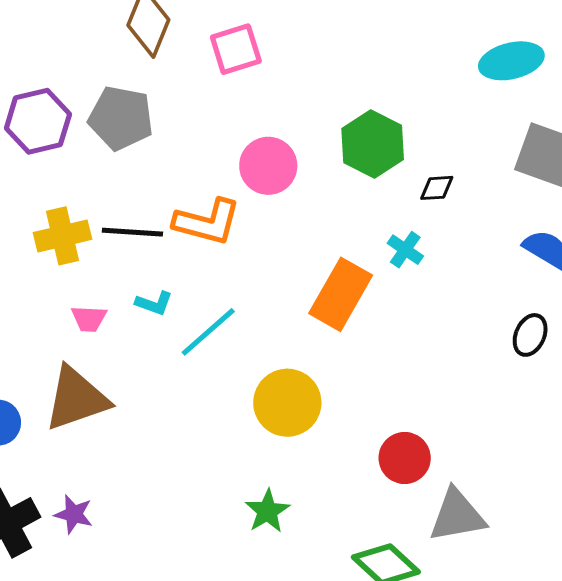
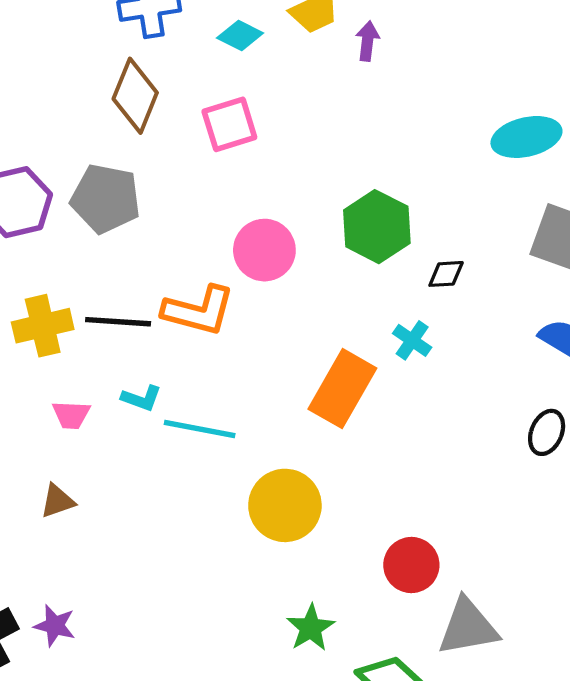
cyan line: (208, 332) -> (200, 429), turned 52
brown triangle: (76, 399) -> (58, 501), size x0.5
green star: (267, 511) -> (311, 628), moved

